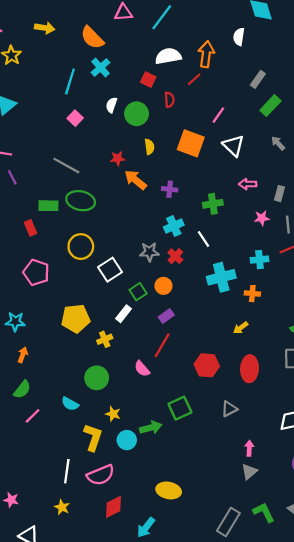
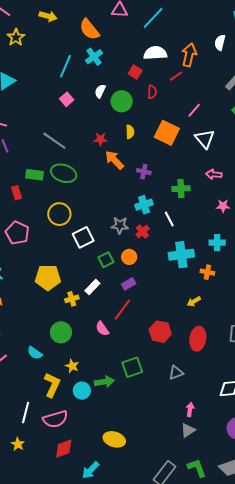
white rectangle: (124, 314) -> (92, 287), moved

